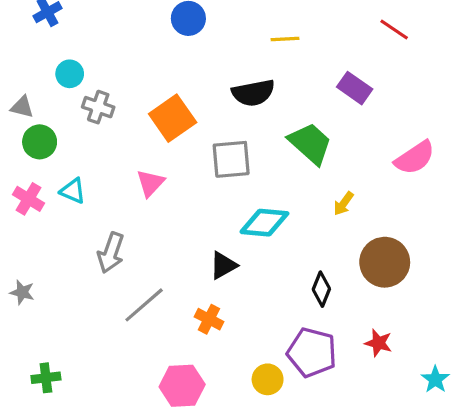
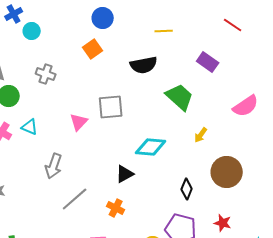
cyan circle: (70, 74) -> (32, 31), moved
orange square: (173, 118) -> (93, 49), moved, size x0.7
gray square: (231, 159) -> (111, 107), moved

